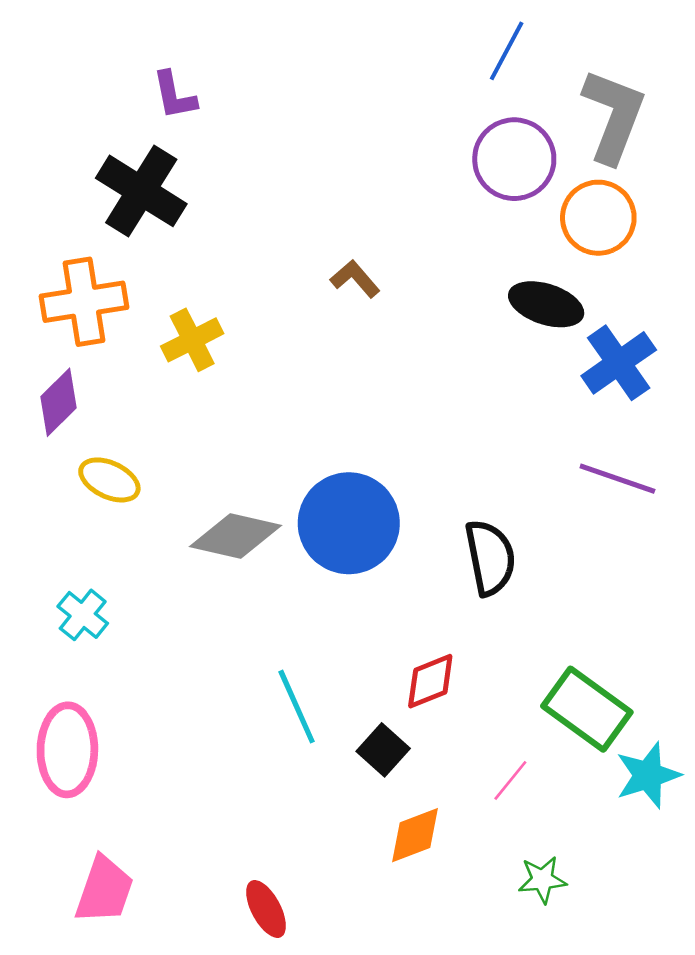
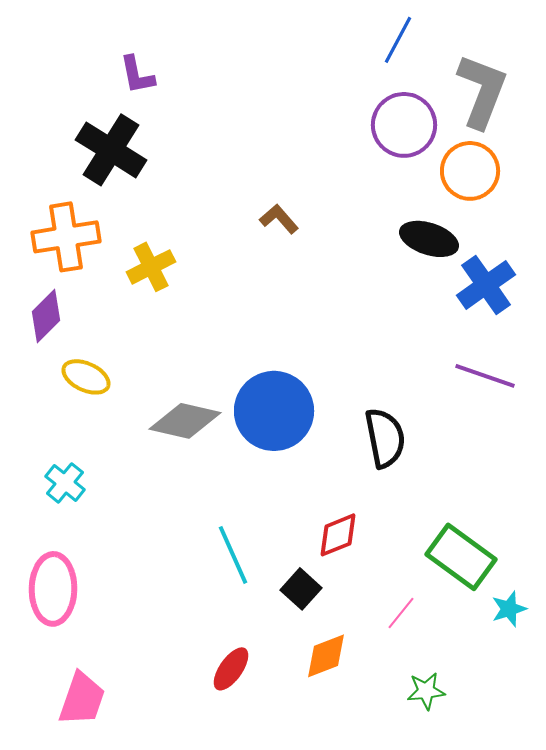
cyan star: (648, 775) -> (509, 609), size x0.7
red ellipse: (266, 909) -> (231, 669), moved, turned 63

